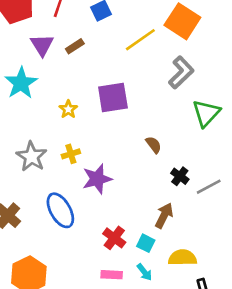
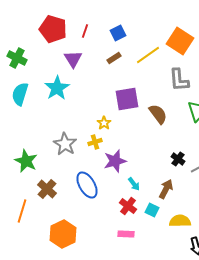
brown rectangle: (75, 46) -> (114, 58), moved
gray L-shape: (181, 73) -> (179, 80), turned 130
yellow star: (68, 109) -> (104, 123), moved
brown semicircle: (154, 145) -> (158, 114), moved, size x1.5
cyan arrow: (144, 272) -> (134, 184), moved

